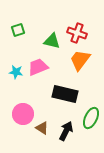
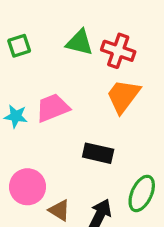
green triangle: (52, 41) -> (80, 42), moved
black rectangle: (65, 94) -> (98, 153), size x0.7

